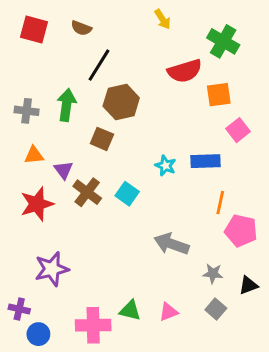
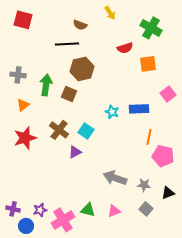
brown semicircle: (81, 28) -> (80, 25), moved
black line: (99, 65) -> (67, 44), turned 55
red semicircle: (185, 71) -> (125, 48), size x0.7
green arrow: (66, 105) -> (46, 85), moved
pink square: (238, 130) -> (168, 94), moved
orange triangle: (34, 155) -> (23, 105), turned -32
purple triangle: (64, 170) -> (75, 152), moved, turned 40
gray arrow: (171, 244) -> (115, 178), moved
purple star: (52, 269) -> (40, 210), moved, size x0.6
pink cross: (93, 325) -> (63, 220), turned -30

